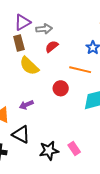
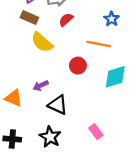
brown rectangle: (19, 43) -> (29, 17), turned -49
black triangle: (21, 134) -> (58, 105), moved
black star: (49, 151) -> (50, 137), moved, turned -30

